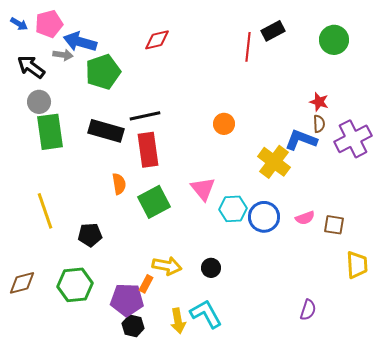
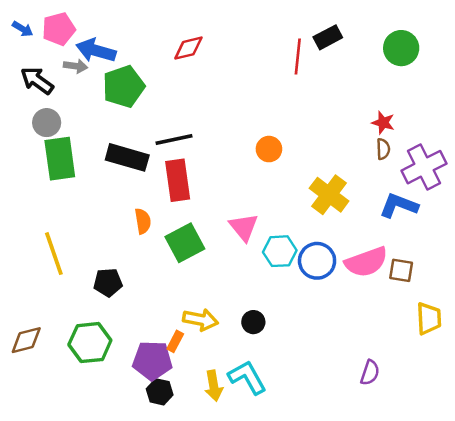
blue L-shape: (301, 140) -> (399, 206), moved
pink semicircle: (305, 218) -> (366, 262), size x1.8

